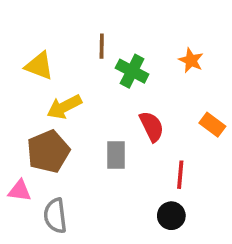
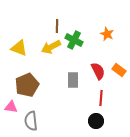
yellow triangle: (39, 66) -> (19, 48), moved
yellow arrow: (64, 107) -> (51, 47), moved
red semicircle: (152, 126) -> (98, 71), moved
gray rectangle: (116, 155) -> (73, 80), moved

